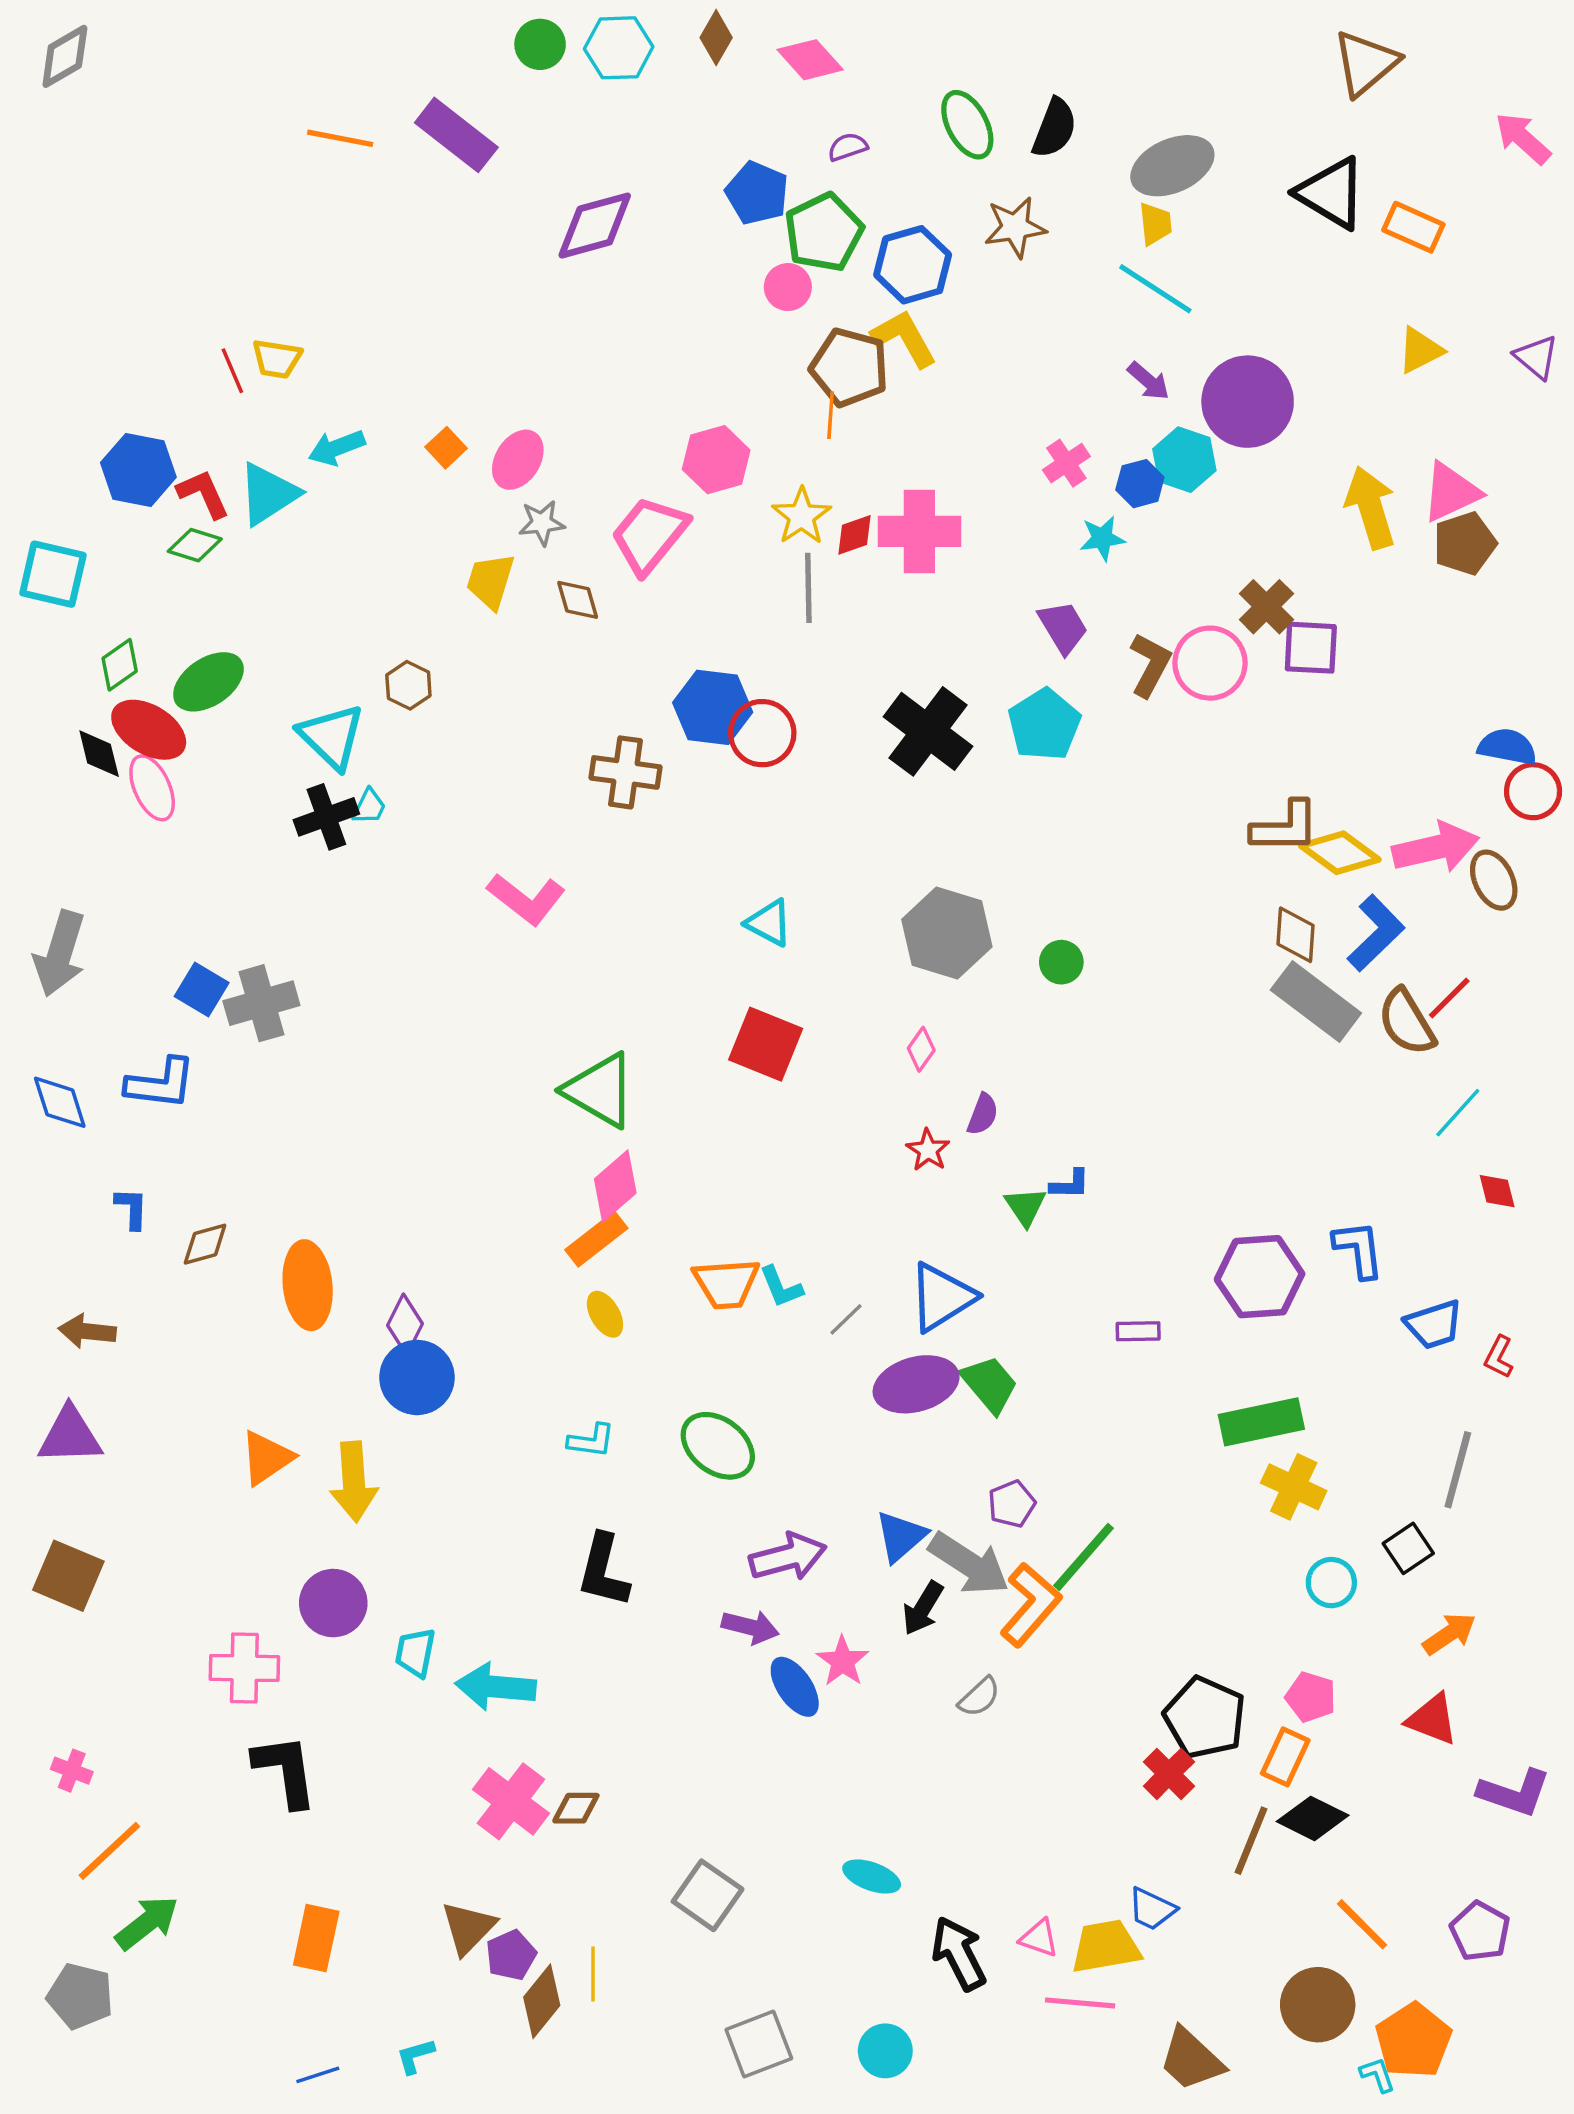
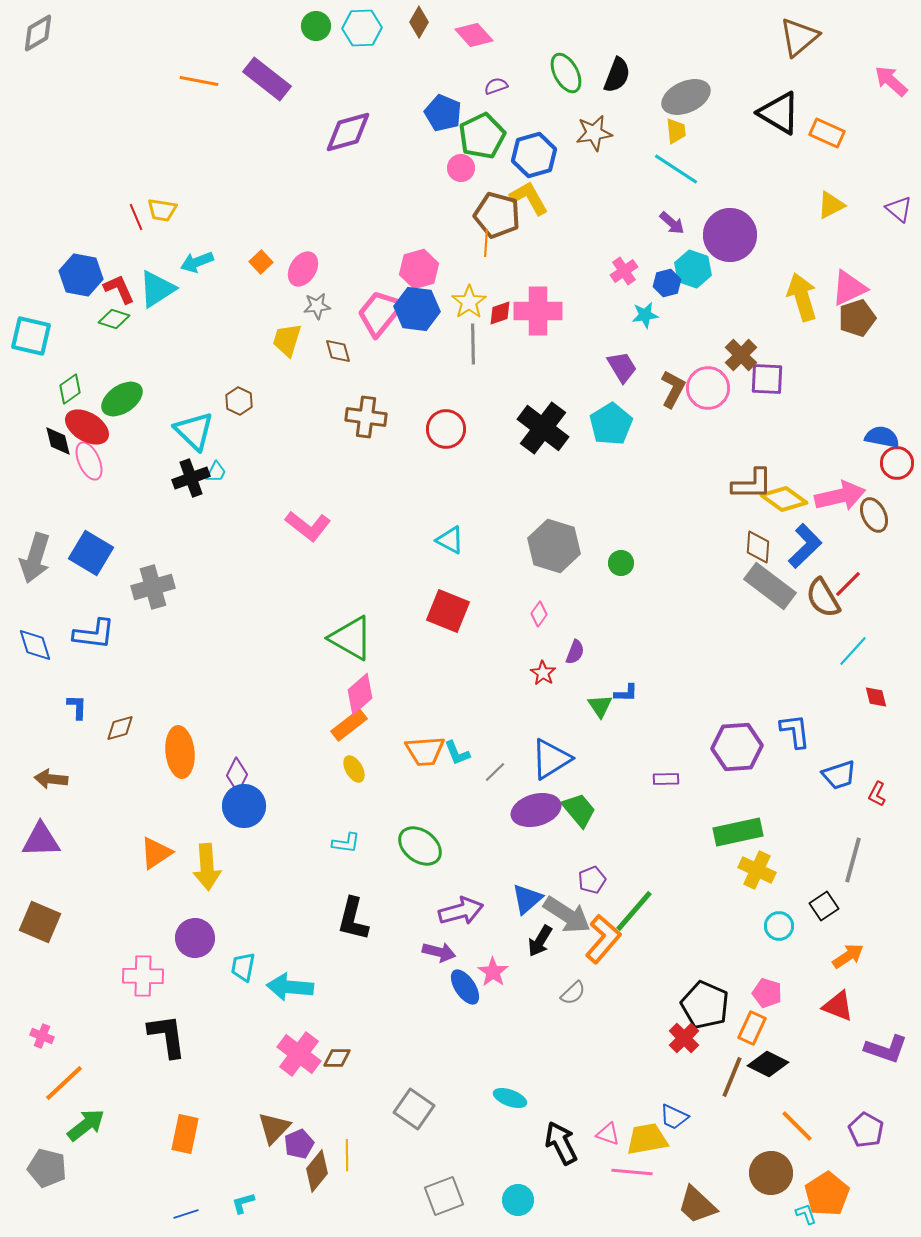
blue hexagon: (713, 707) -> (417, 309), moved
brown cross: (625, 772) -> (366, 417), moved
blue square: (202, 989) -> (91, 553), moved, size x1.4

